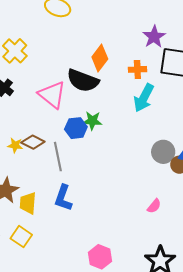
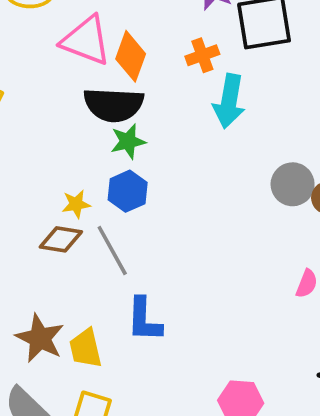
pink triangle: (52, 95) -> (86, 40), moved
green star: (92, 121) -> (128, 141), moved
yellow star: (15, 145) -> (76, 204), moved

